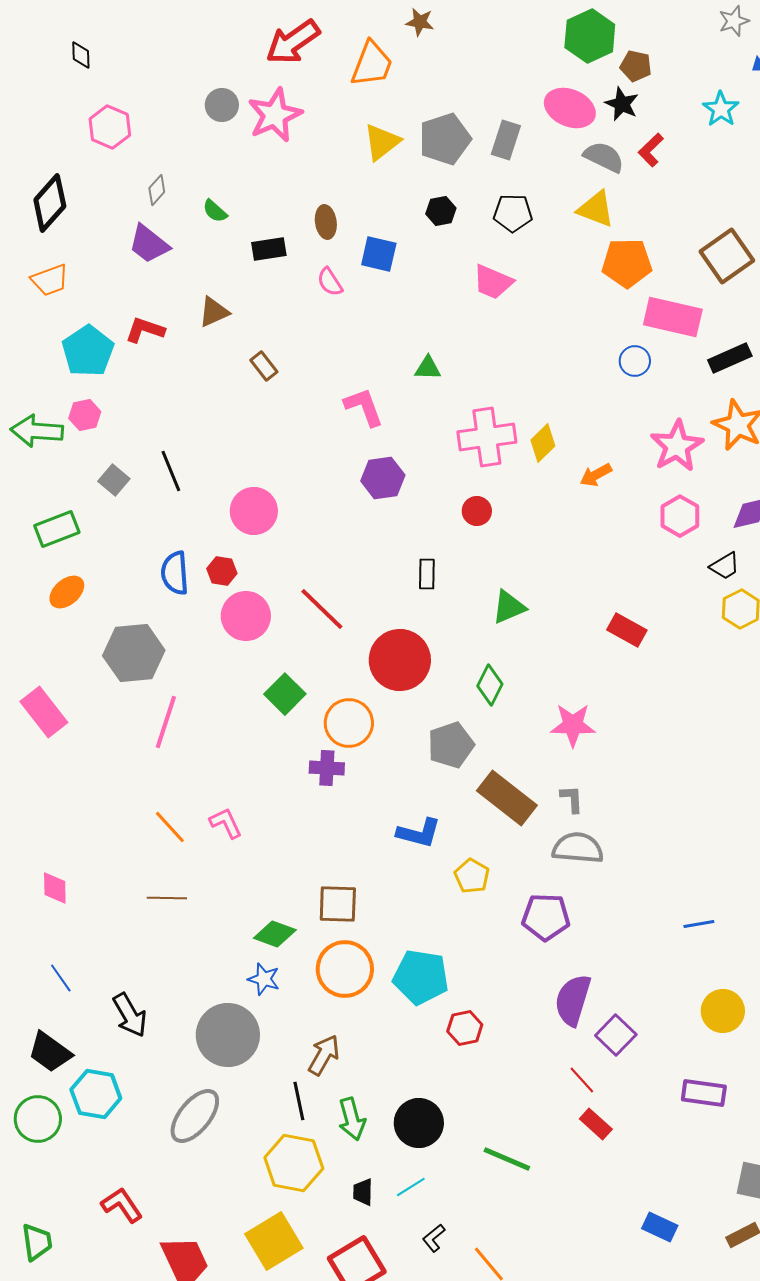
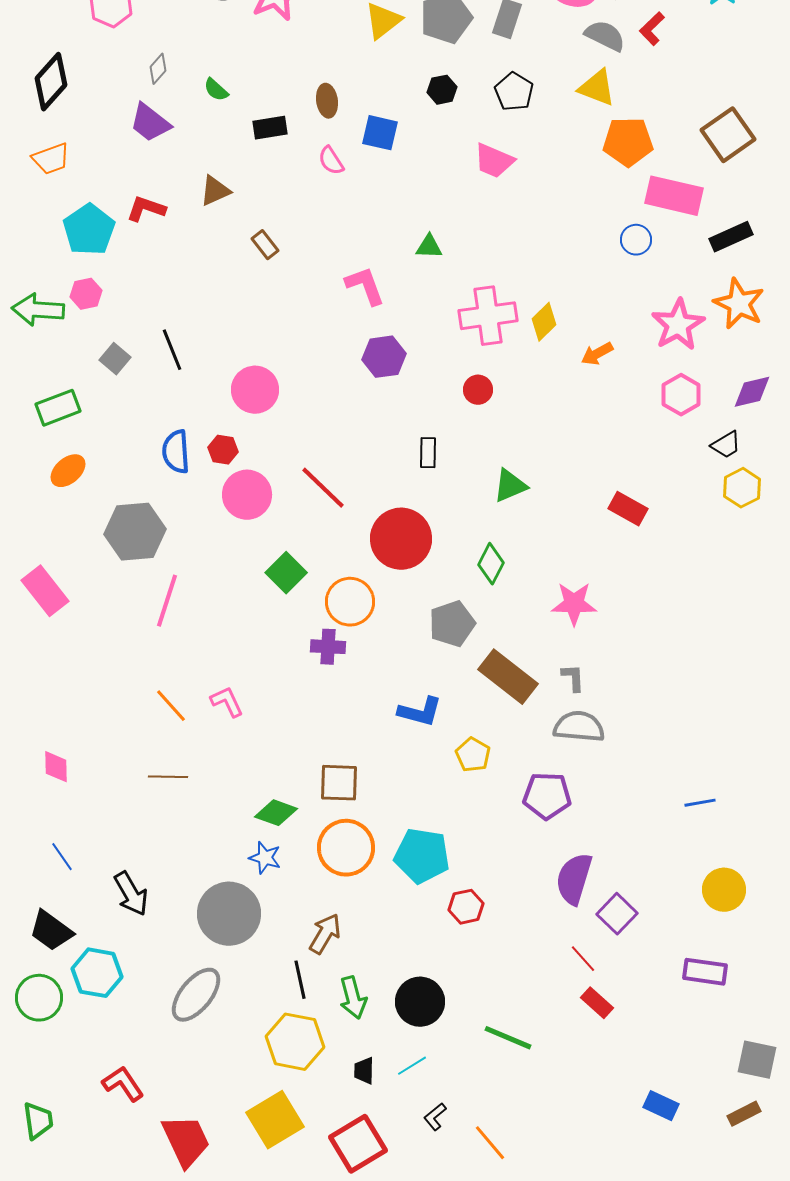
black pentagon: (513, 213) -> (514, 92), turned 30

